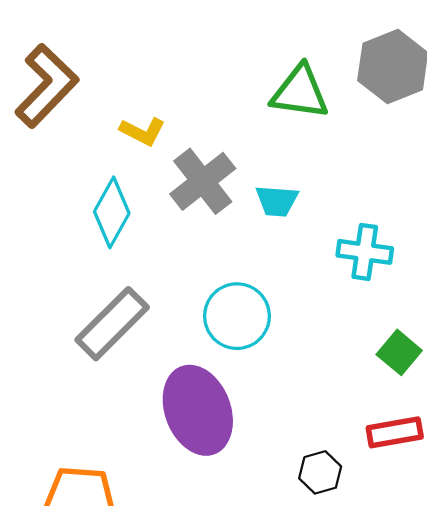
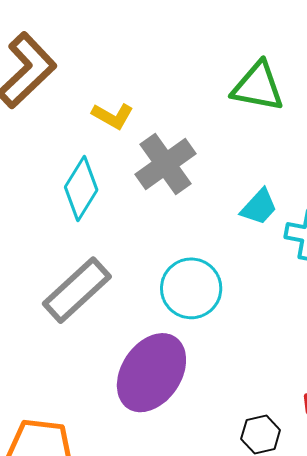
cyan trapezoid: (277, 201) -> (259, 207), moved, turned -54
purple ellipse: (198, 410) -> (151, 373), turned 52

